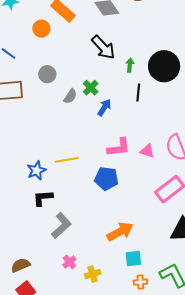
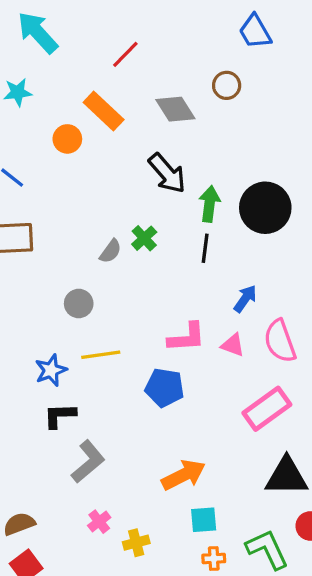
green arrow: (130, 65) -> (209, 204), size x1.5
gray circle: (47, 74) -> (79, 304), moved
black line: (138, 93) -> (205, 248), moved
blue arrow: (104, 107) -> (245, 299), moved

